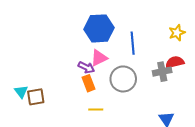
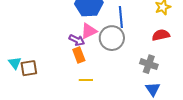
gray cross: (162, 72) -> (149, 64), moved, turned 30
gray circle: (123, 79) -> (112, 38), moved

